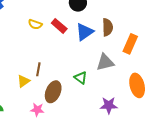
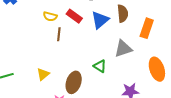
brown line: (38, 69) -> (59, 34), moved

